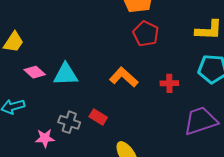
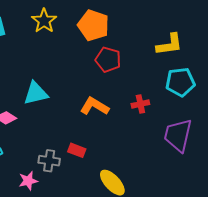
cyan triangle: (66, 74) -> (36, 93), moved
purple trapezoid: (201, 121) -> (178, 135), turned -48

